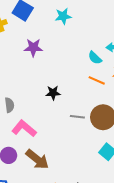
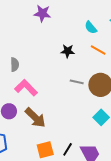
cyan semicircle: (95, 58) -> (91, 27), moved
black star: (53, 93) -> (68, 51), moved

